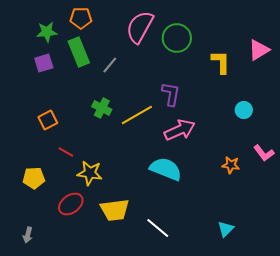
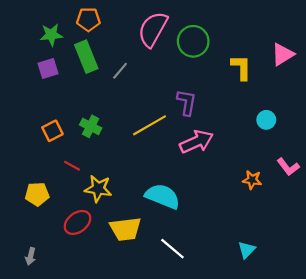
green cross: (102, 108) -> (91, 126), moved
cyan semicircle: (166, 169) -> (163, 196), moved

